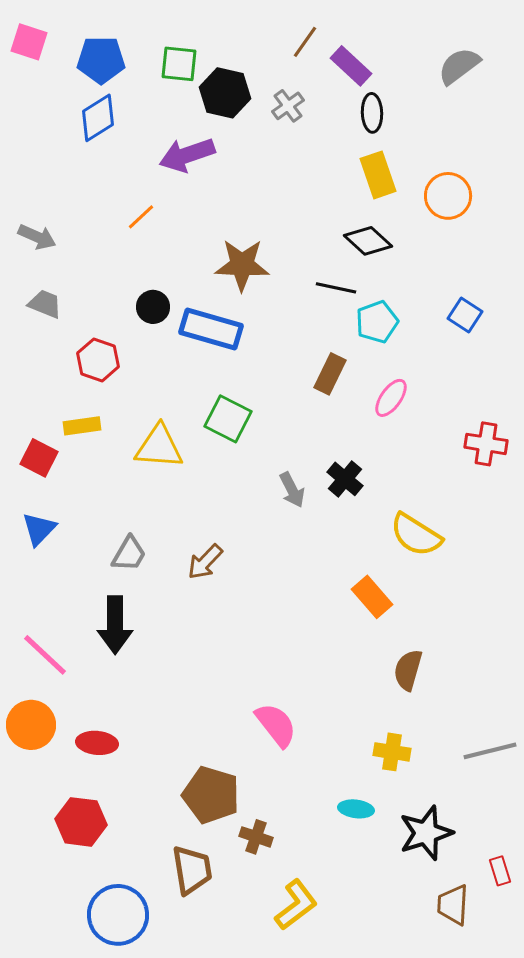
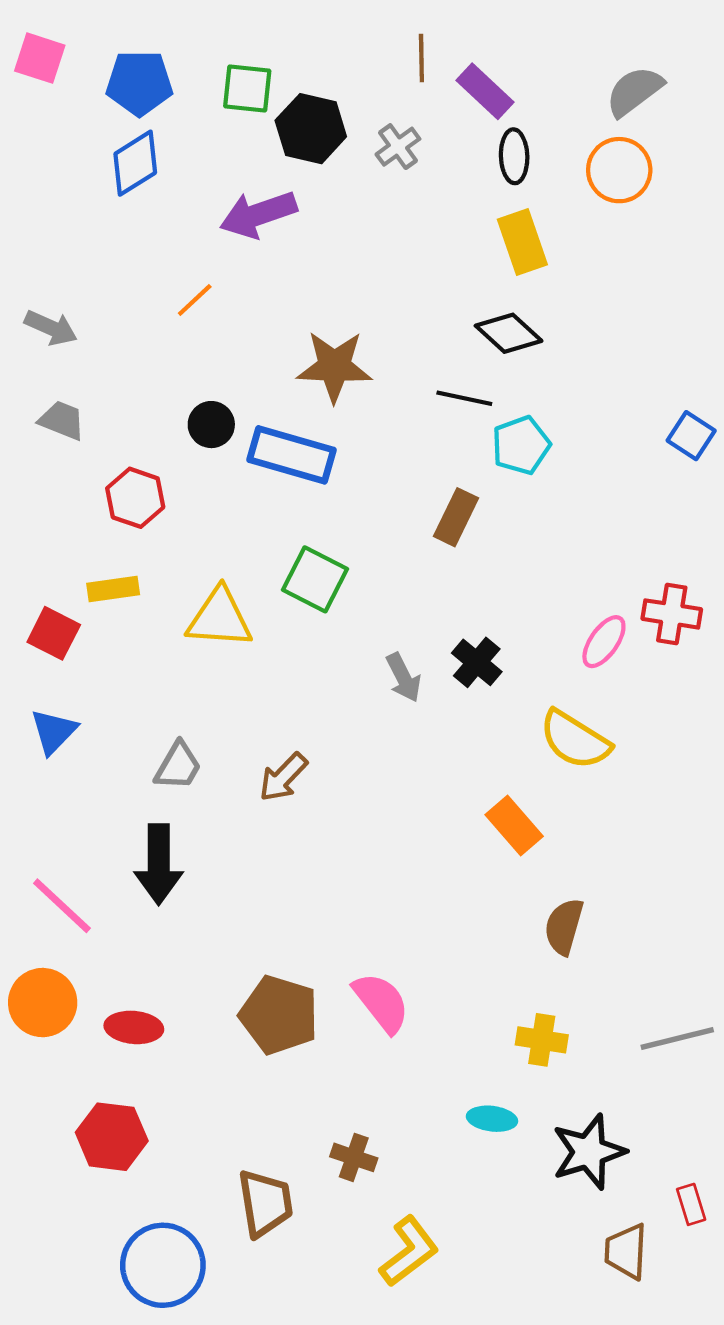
brown line: (305, 42) -> (421, 58), turned -36
orange circle: (448, 196) -> (619, 170), moved
blue square: (465, 315) -> (691, 436), moved
pink ellipse: (391, 398) -> (604, 642), moved
brown pentagon: (211, 795) -> (279, 1015), moved

